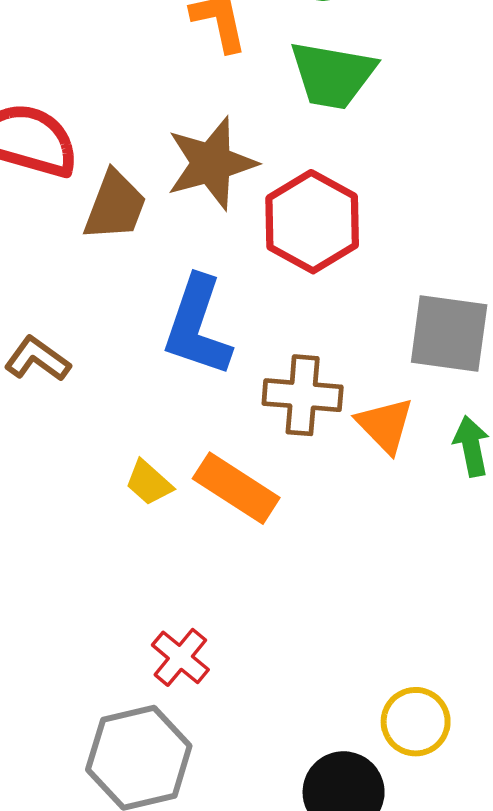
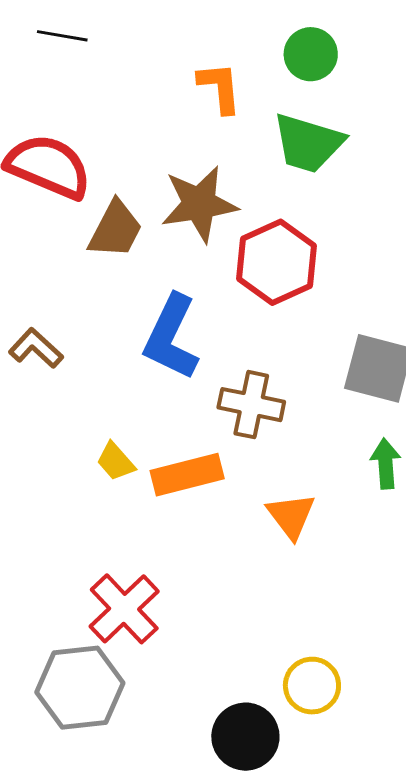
orange triangle: (385, 425) -> (291, 516), moved
orange rectangle: (236, 488) -> (187, 475), turned -54
red cross: (180, 657) -> (124, 609), size x1.5

